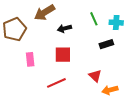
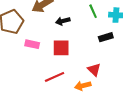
pink rectangle: (30, 59) -> (32, 44), moved, turned -72
orange arrow: (110, 90) -> (83, 86), moved

